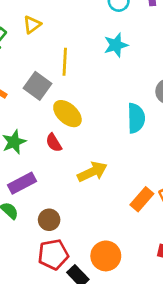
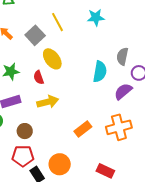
yellow line: (65, 62) -> (58, 22), turned -42
yellow arrow: (92, 172) -> (48, 102), moved
orange rectangle: (142, 199) -> (83, 129), moved

